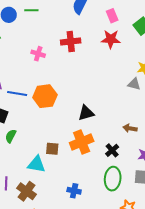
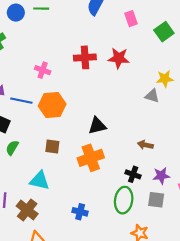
red star: (111, 39) -> (119, 58), moved
red cross: (71, 41) -> (85, 57), moved
pink cross: (38, 54) -> (43, 70), moved
brown square: (52, 149) -> (52, 146), moved
black cross: (112, 150) -> (133, 174), moved, turned -32

